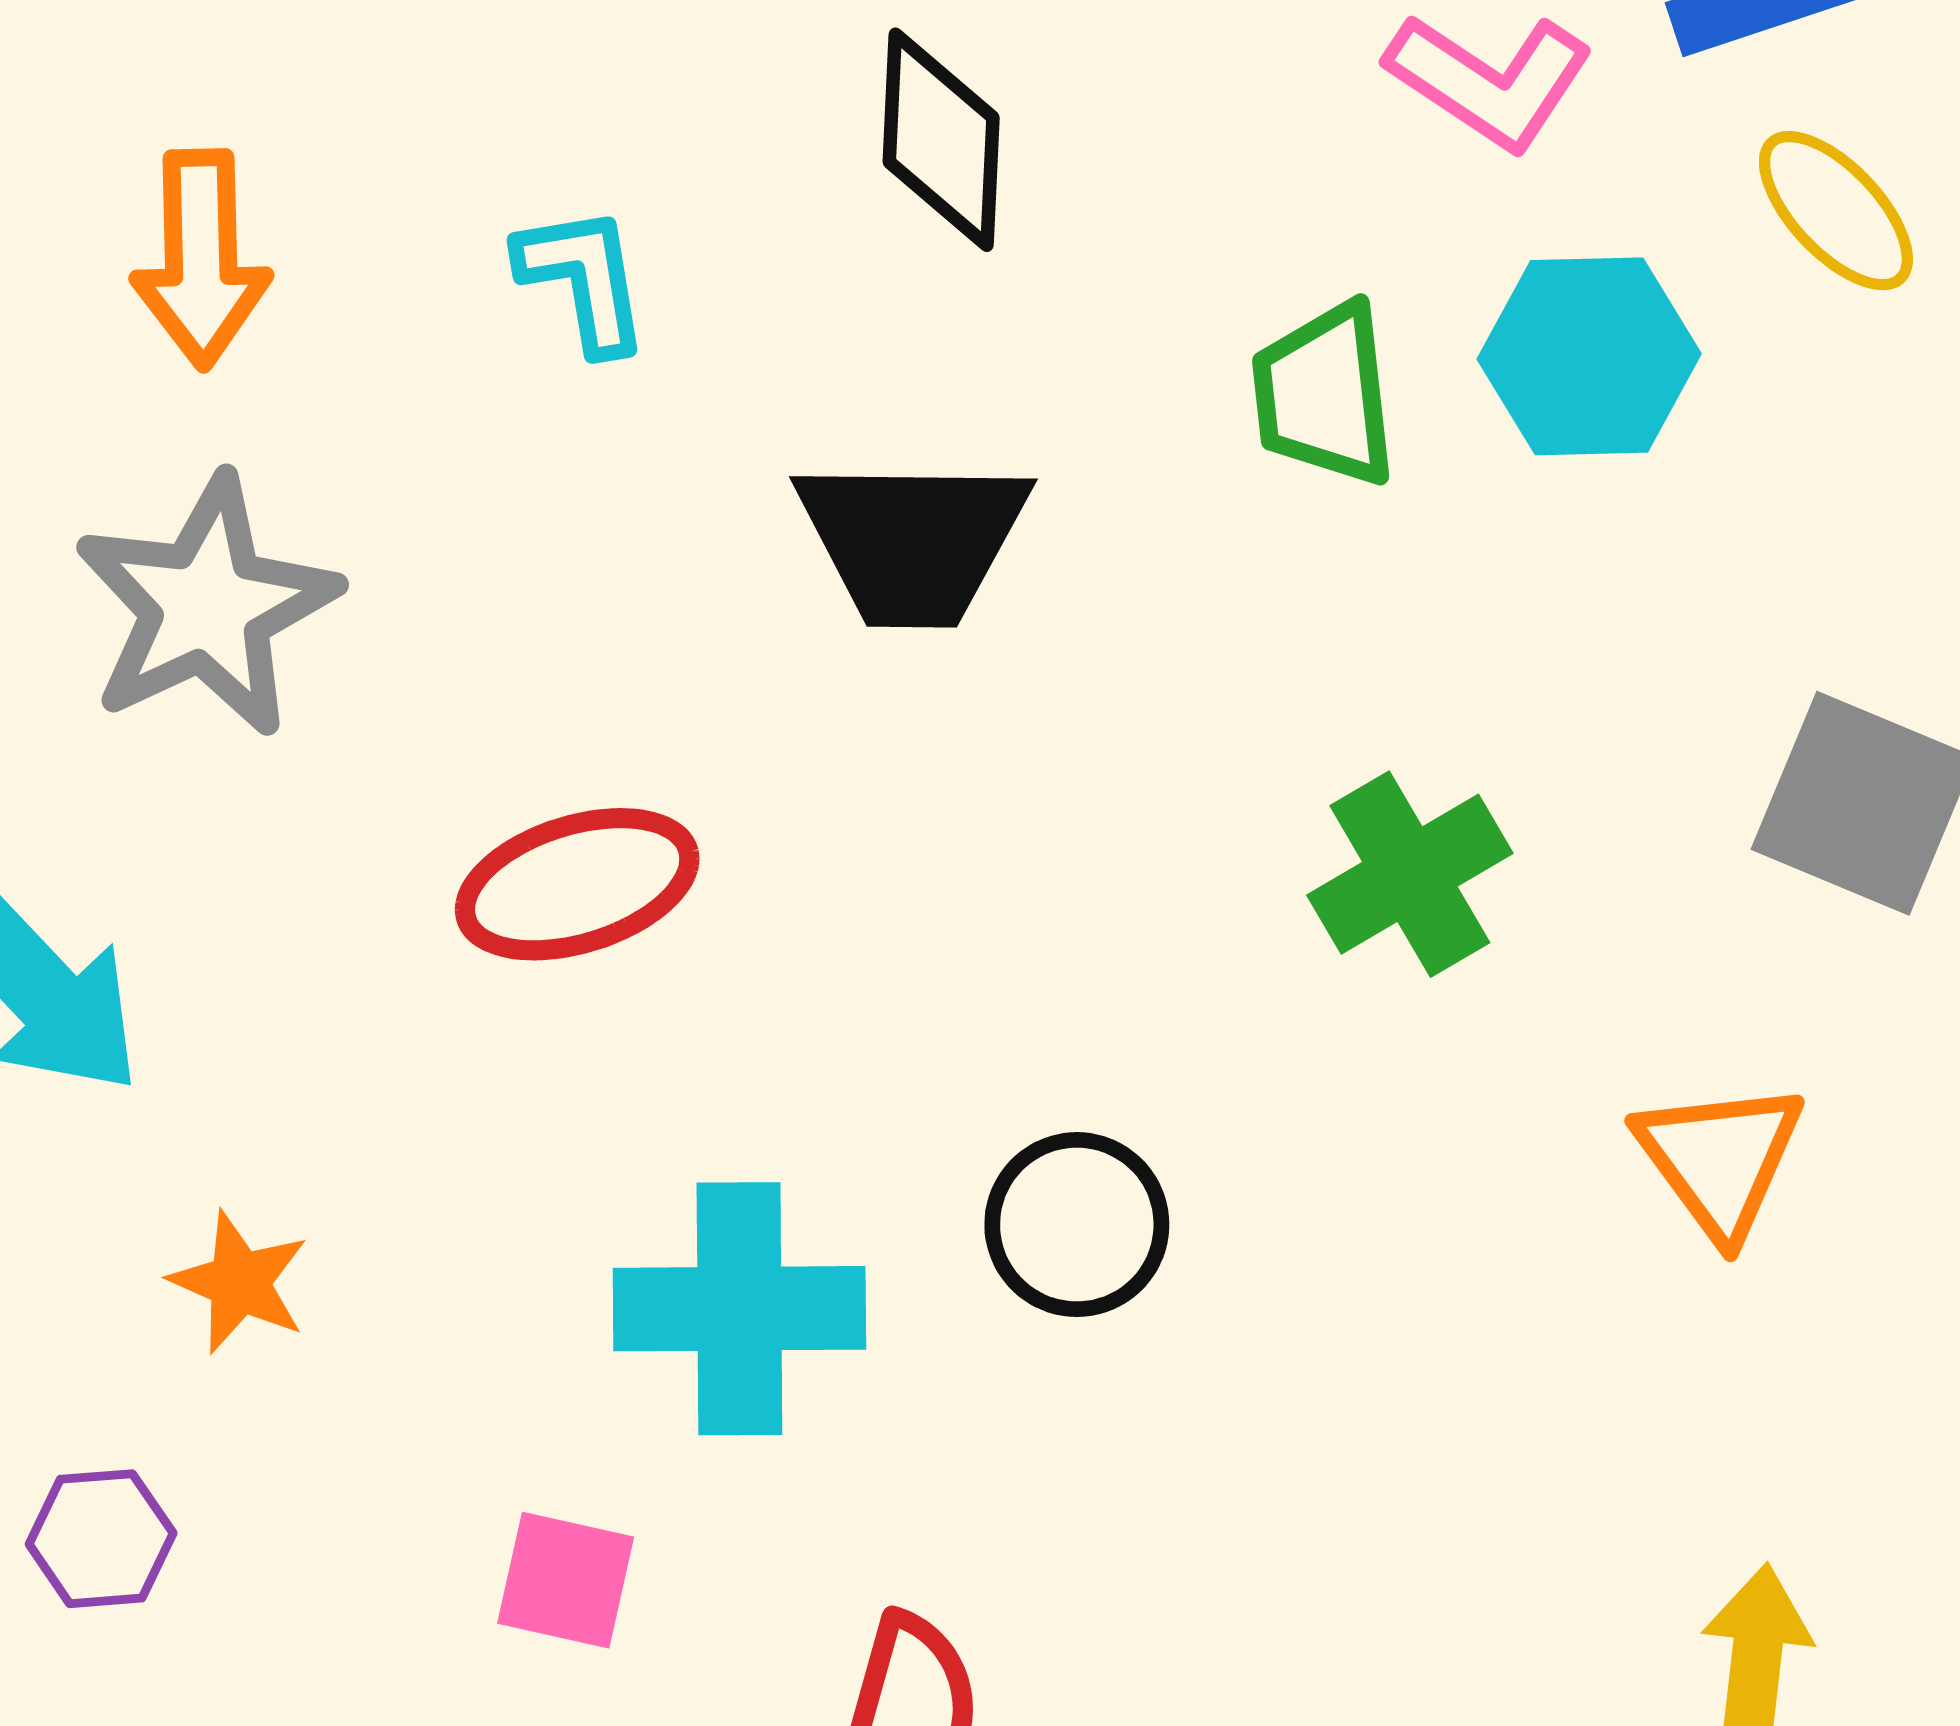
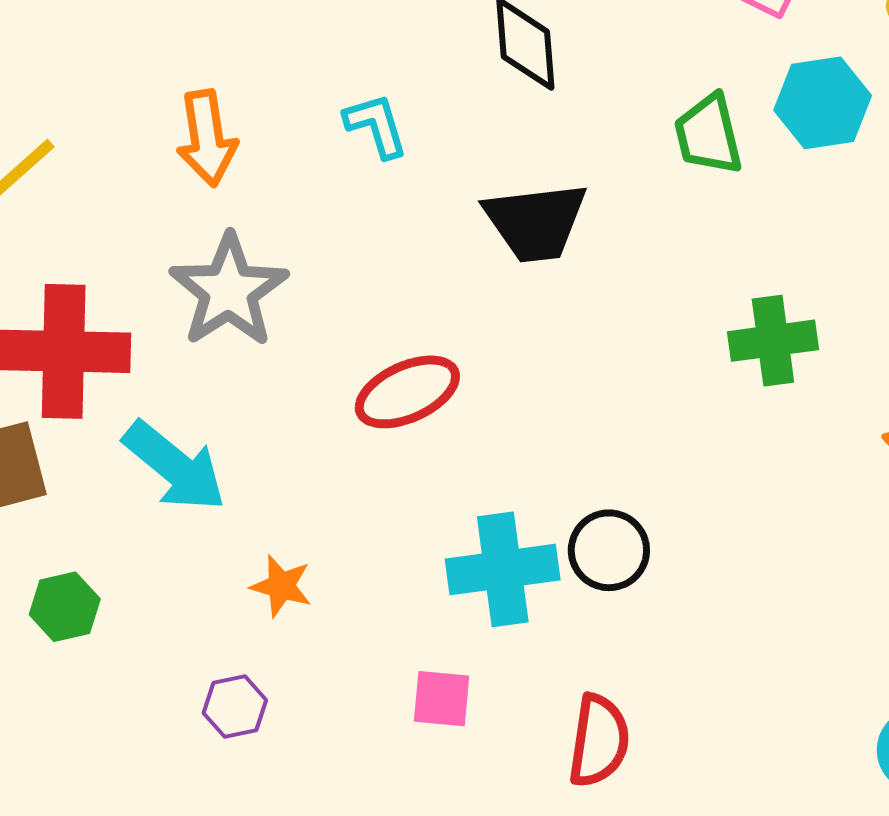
green cross: (1410, 874) -> (773, 341), turned 30
black circle: (1077, 1225) -> (609, 550), moved

